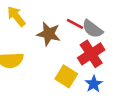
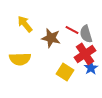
gray semicircle: (92, 29) -> (86, 34), turned 36
blue star: (94, 84) -> (91, 68), moved

